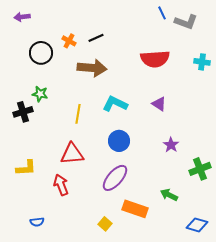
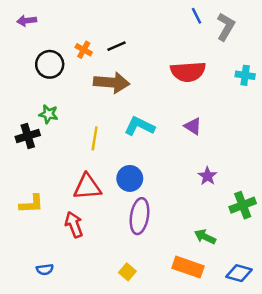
gray L-shape: (186, 22) -> (226, 27), turned -80
blue circle: (119, 141) -> (130, 178), moved
purple ellipse: (115, 178) -> (139, 216), turned -32
orange rectangle: (135, 209) -> (188, 267), moved

